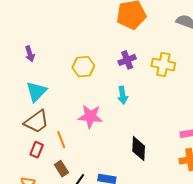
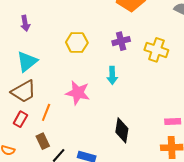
orange line: (61, 140) -> (46, 112), turned 36

